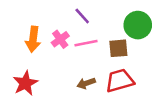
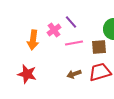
pink cross: (60, 39) -> (54, 30), moved
red star: (25, 83) -> (27, 74), turned -30

